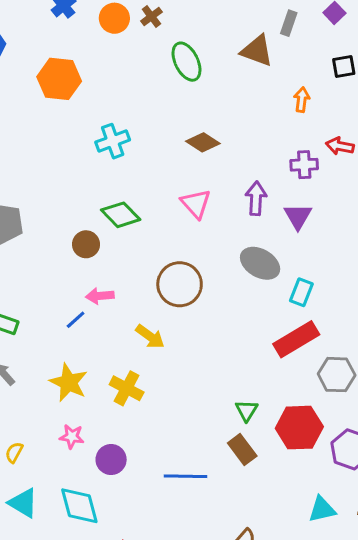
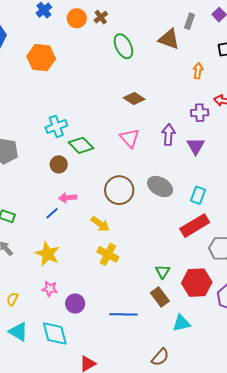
cyan cross: (113, 141) -> (56, 126), moved
gray ellipse: (260, 263) -> (160, 187), moved
yellow cross: (127, 388) -> (108, 254), moved
cyan triangle: (322, 509) -> (181, 323), moved

